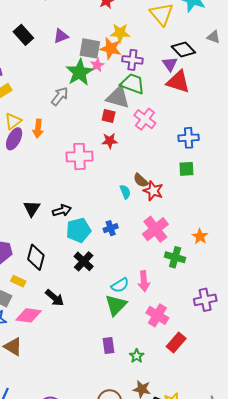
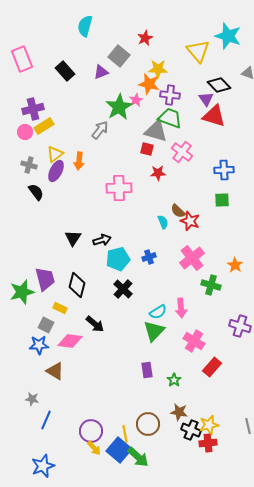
gray square: (90, 48) -> (119, 56), moved, turned 30
red star: (110, 141) -> (158, 173), moved
purple cross: (205, 300) -> (240, 326), turned 30

